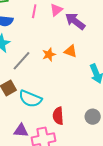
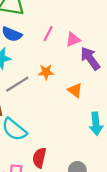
orange star: (49, 55) -> (46, 72), moved

